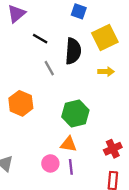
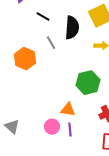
orange hexagon: (21, 103) -> (25, 59), moved
green hexagon: (75, 114) -> (88, 83), moved

